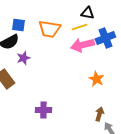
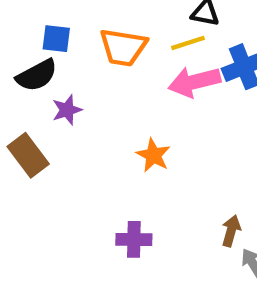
orange star: (96, 79) -> (153, 155), moved
purple cross: (43, 110) -> (134, 239), moved

